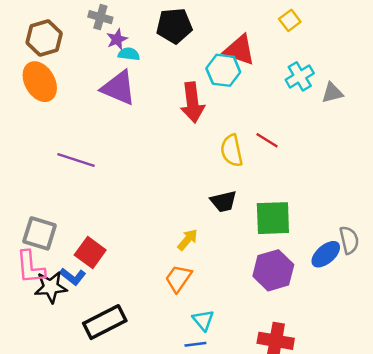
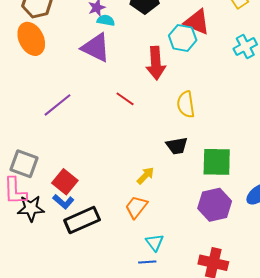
red line: (267, 140) -> (125, 99), moved
purple line: (76, 160) -> (57, 105), turned -60
blue L-shape: (73, 277) -> (63, 202), moved
black rectangle: (105, 322) -> (82, 220), moved

